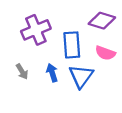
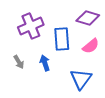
pink semicircle: (105, 53) -> (91, 46), turned -60
blue triangle: (81, 76) -> (81, 79), moved

